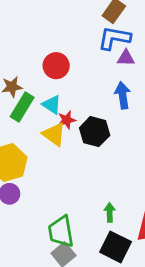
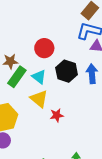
red star: (67, 120) -> (57, 115), moved
black hexagon: (95, 132) -> (67, 71), moved

